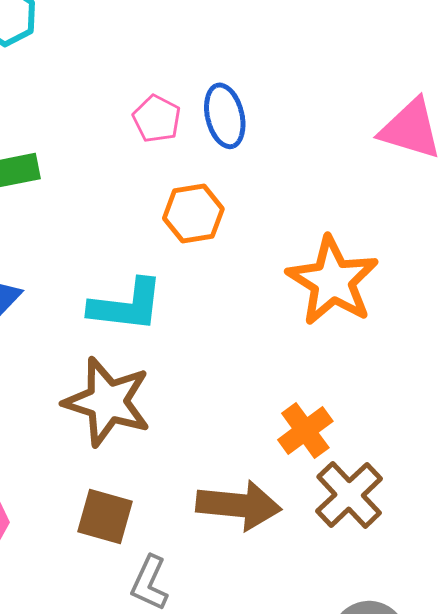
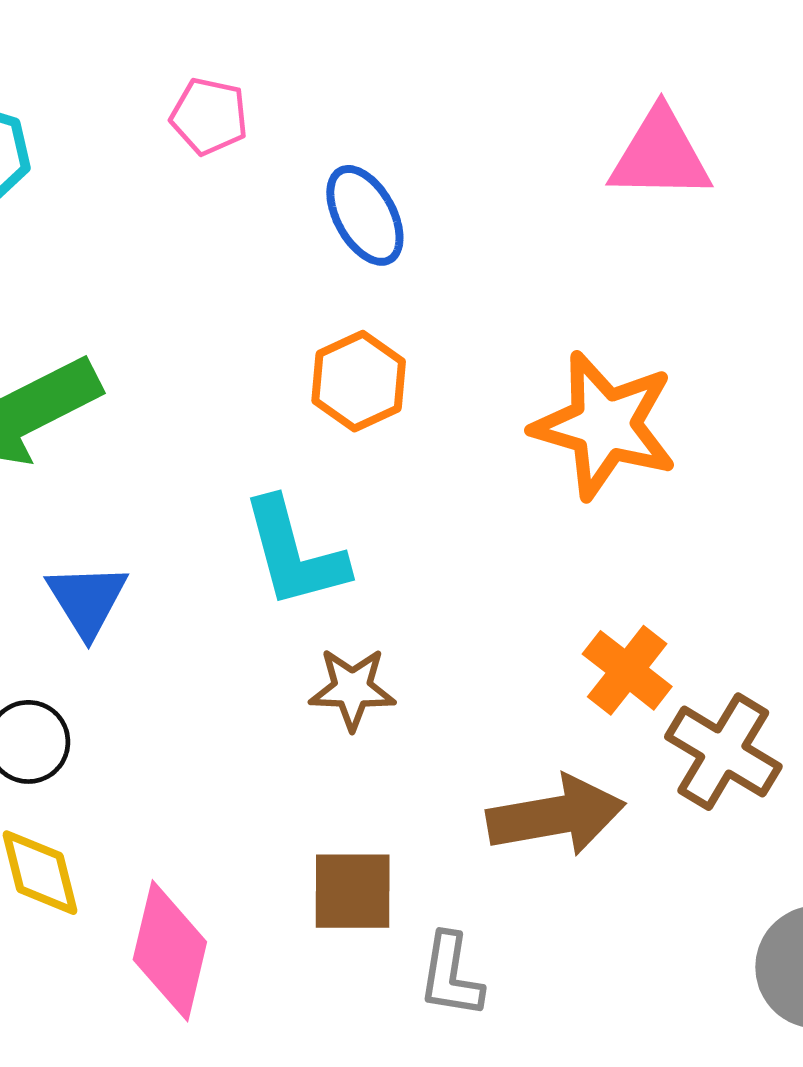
pink pentagon: (157, 119) -> (209, 116), moved
cyan L-shape: (126, 305) -> (294, 553), turned 84
brown star: (107, 402) -> (352, 689), moved, size x0.6

